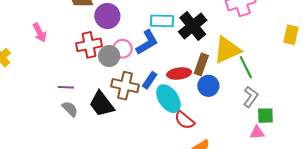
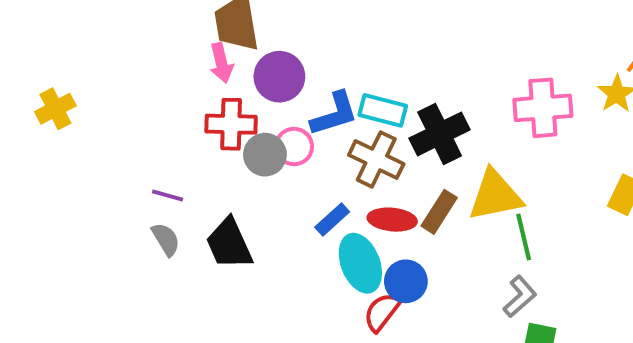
pink arrow: (40, 32) -> (221, 63), moved
blue L-shape: (147, 42) -> (334, 114), moved
brown cross: (125, 86) -> (376, 159), moved
blue circle: (208, 86) -> (406, 281), moved
red semicircle: (185, 120) -> (382, 312), turned 75

